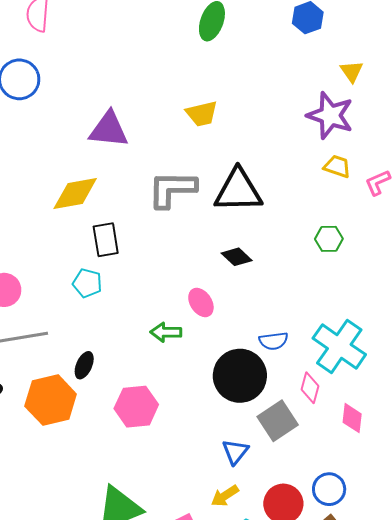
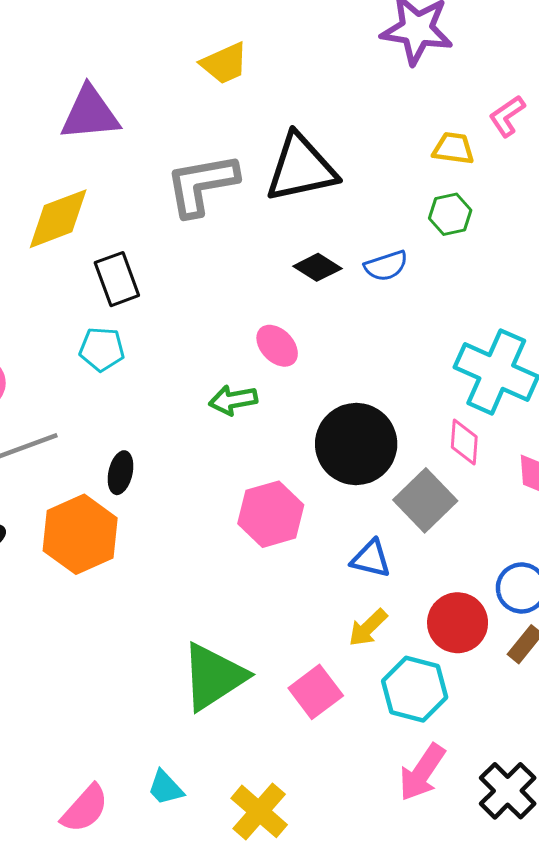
yellow trapezoid: (337, 166) -> (453, 148), moved
blue semicircle: (273, 341) -> (386, 266), moved
pink hexagon: (136, 407) -> (271, 514), moved
blue triangle: (235, 452) -> (371, 559), turned -44

